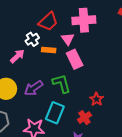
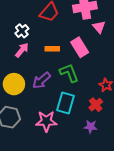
white cross: (32, 39) -> (22, 31), moved
pink triangle: (68, 39) -> (99, 27), moved
orange rectangle: (49, 50) -> (52, 49), moved

